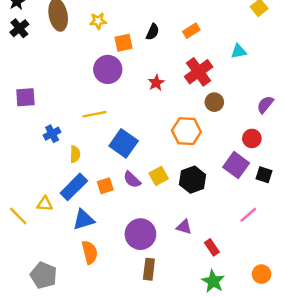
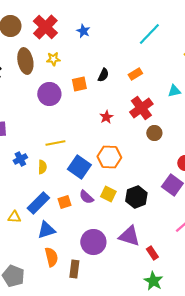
yellow star: (98, 21) -> (53, 59), moved
purple circle: (108, 69) -> (49, 94), moved
orange hexagon: (186, 131) -> (109, 157), moved
yellow semicircle: (75, 154) -> (42, 167), moved
yellow square: (159, 176) -> (108, 194), turned -35
purple triangle: (184, 227) -> (129, 236), size x1.6
brown rectangle: (149, 269) -> (74, 269), moved

